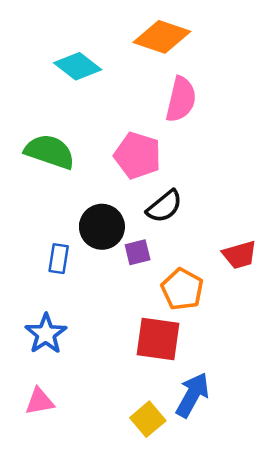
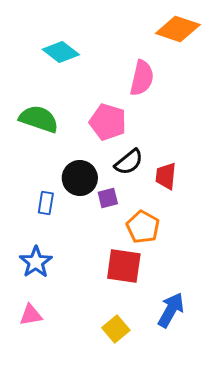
orange diamond: (162, 37) -> (178, 29), moved
red trapezoid: (240, 255) -> (166, 176), moved, turned 112
blue arrow: (192, 395) -> (171, 310), moved

